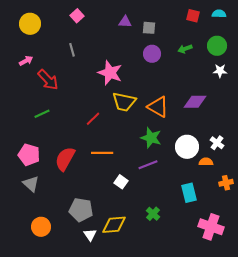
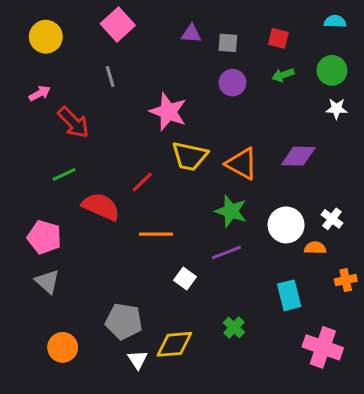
pink square: (77, 16) -> (118, 24), size x1.5
red square: (193, 16) -> (278, 38), moved
red semicircle: (65, 159) -> (101, 207), moved, turned 85

